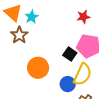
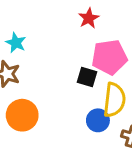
orange circle: (38, 68) -> (22, 115), moved

